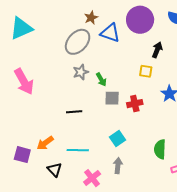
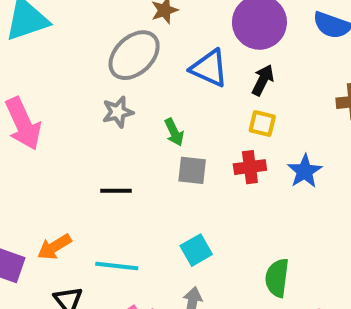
blue triangle: (110, 33) -> (209, 68), moved
black arrow: (157, 50) -> (263, 80), moved
gray star: (81, 72) -> (118, 112), moved
red cross: (135, 104) -> (250, 167), moved

